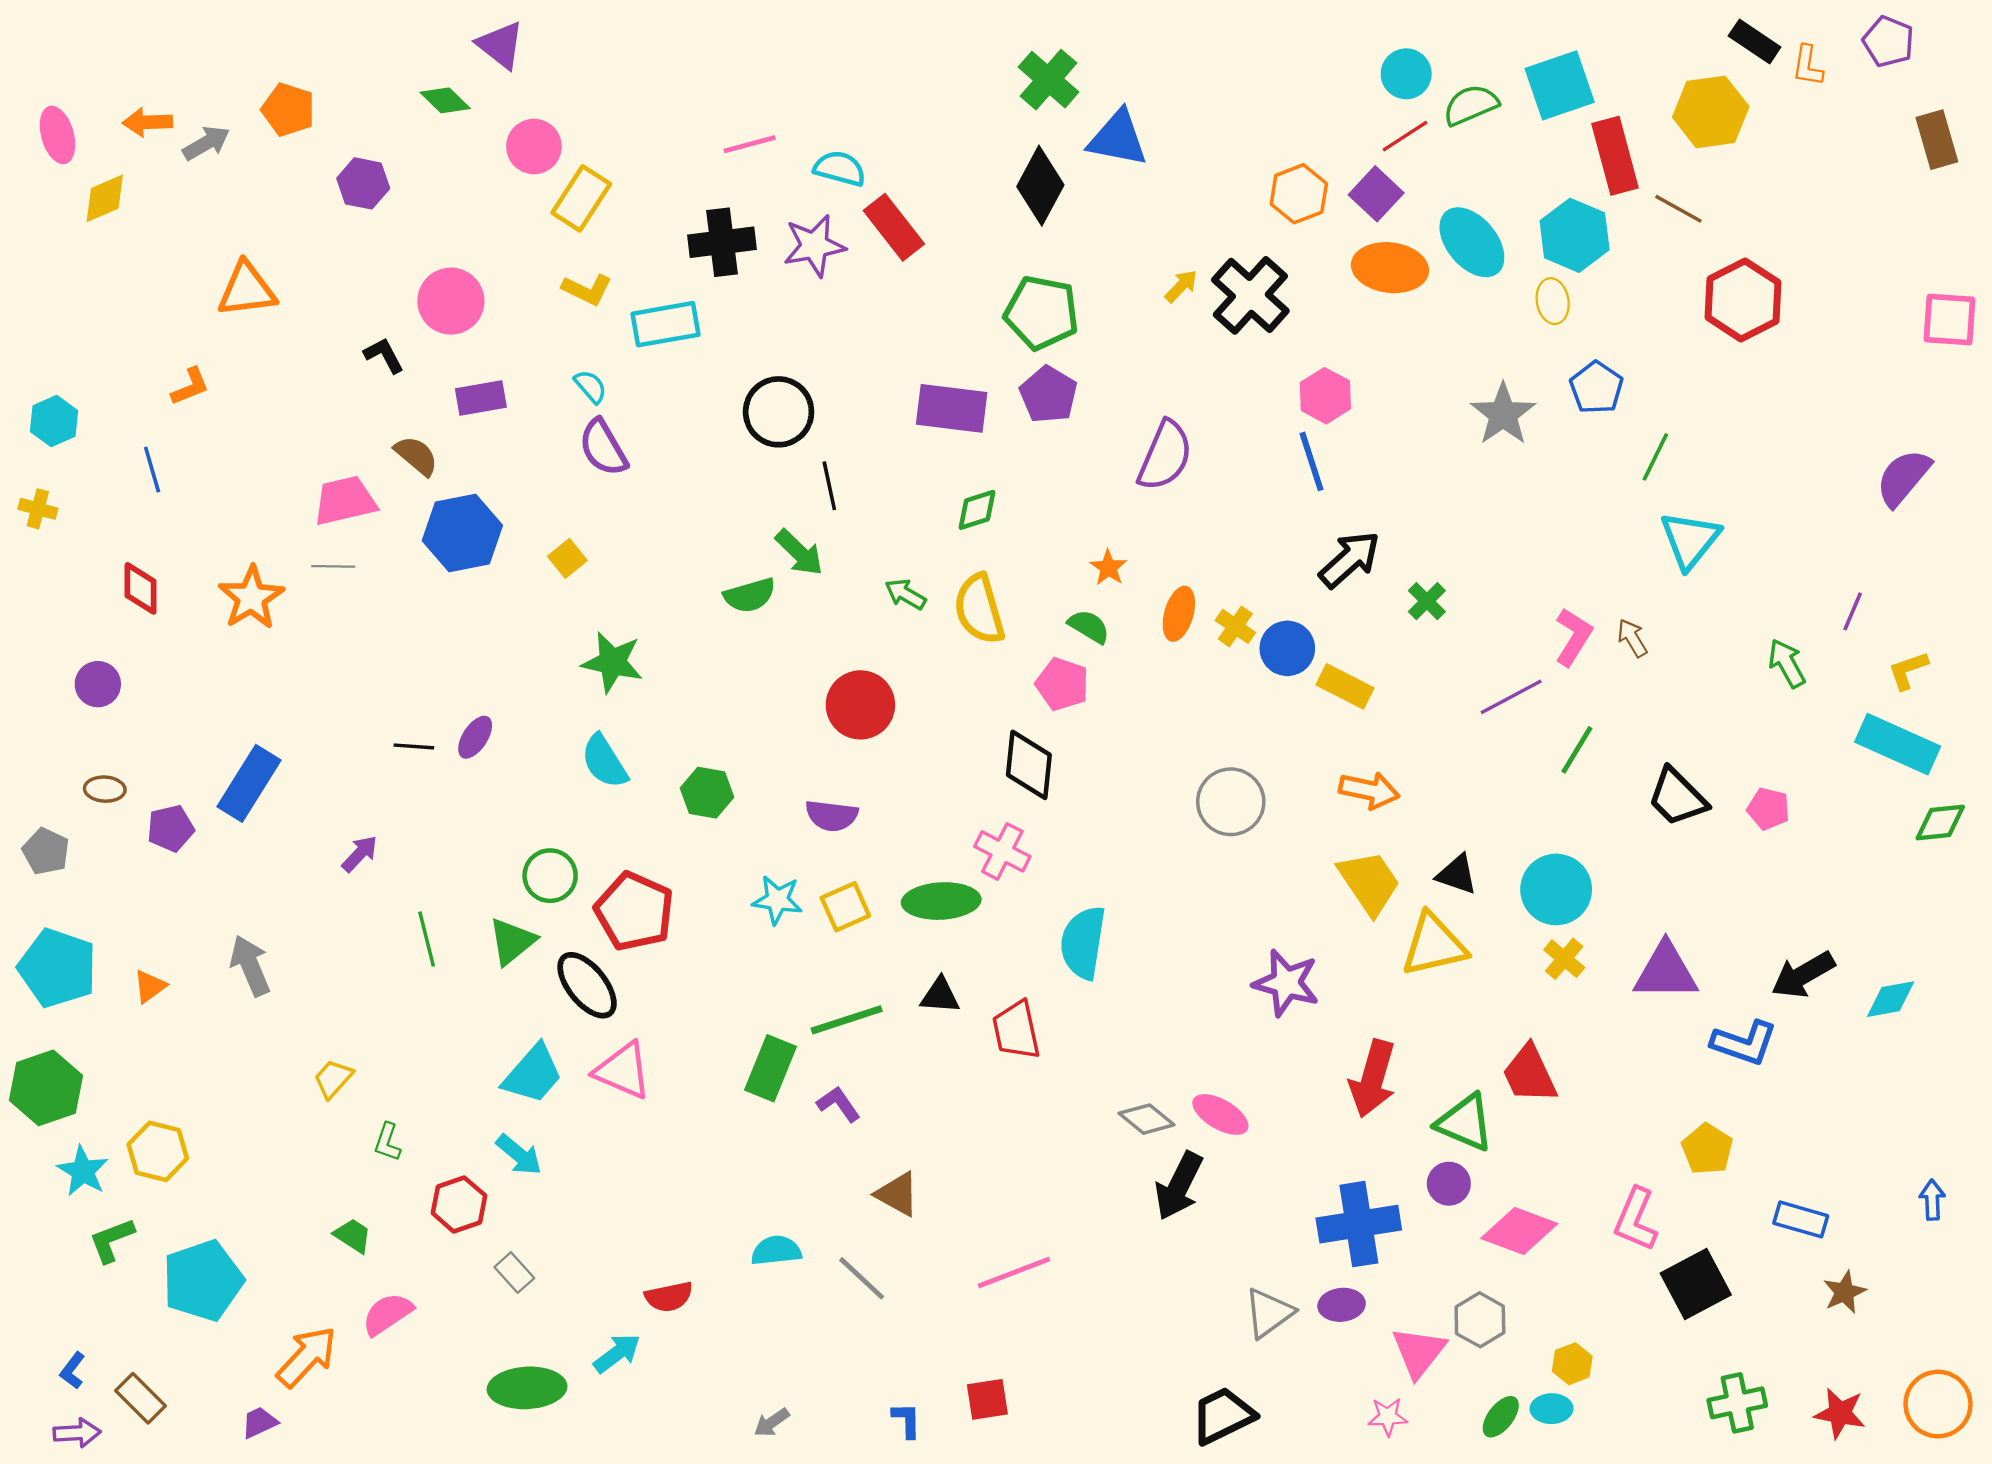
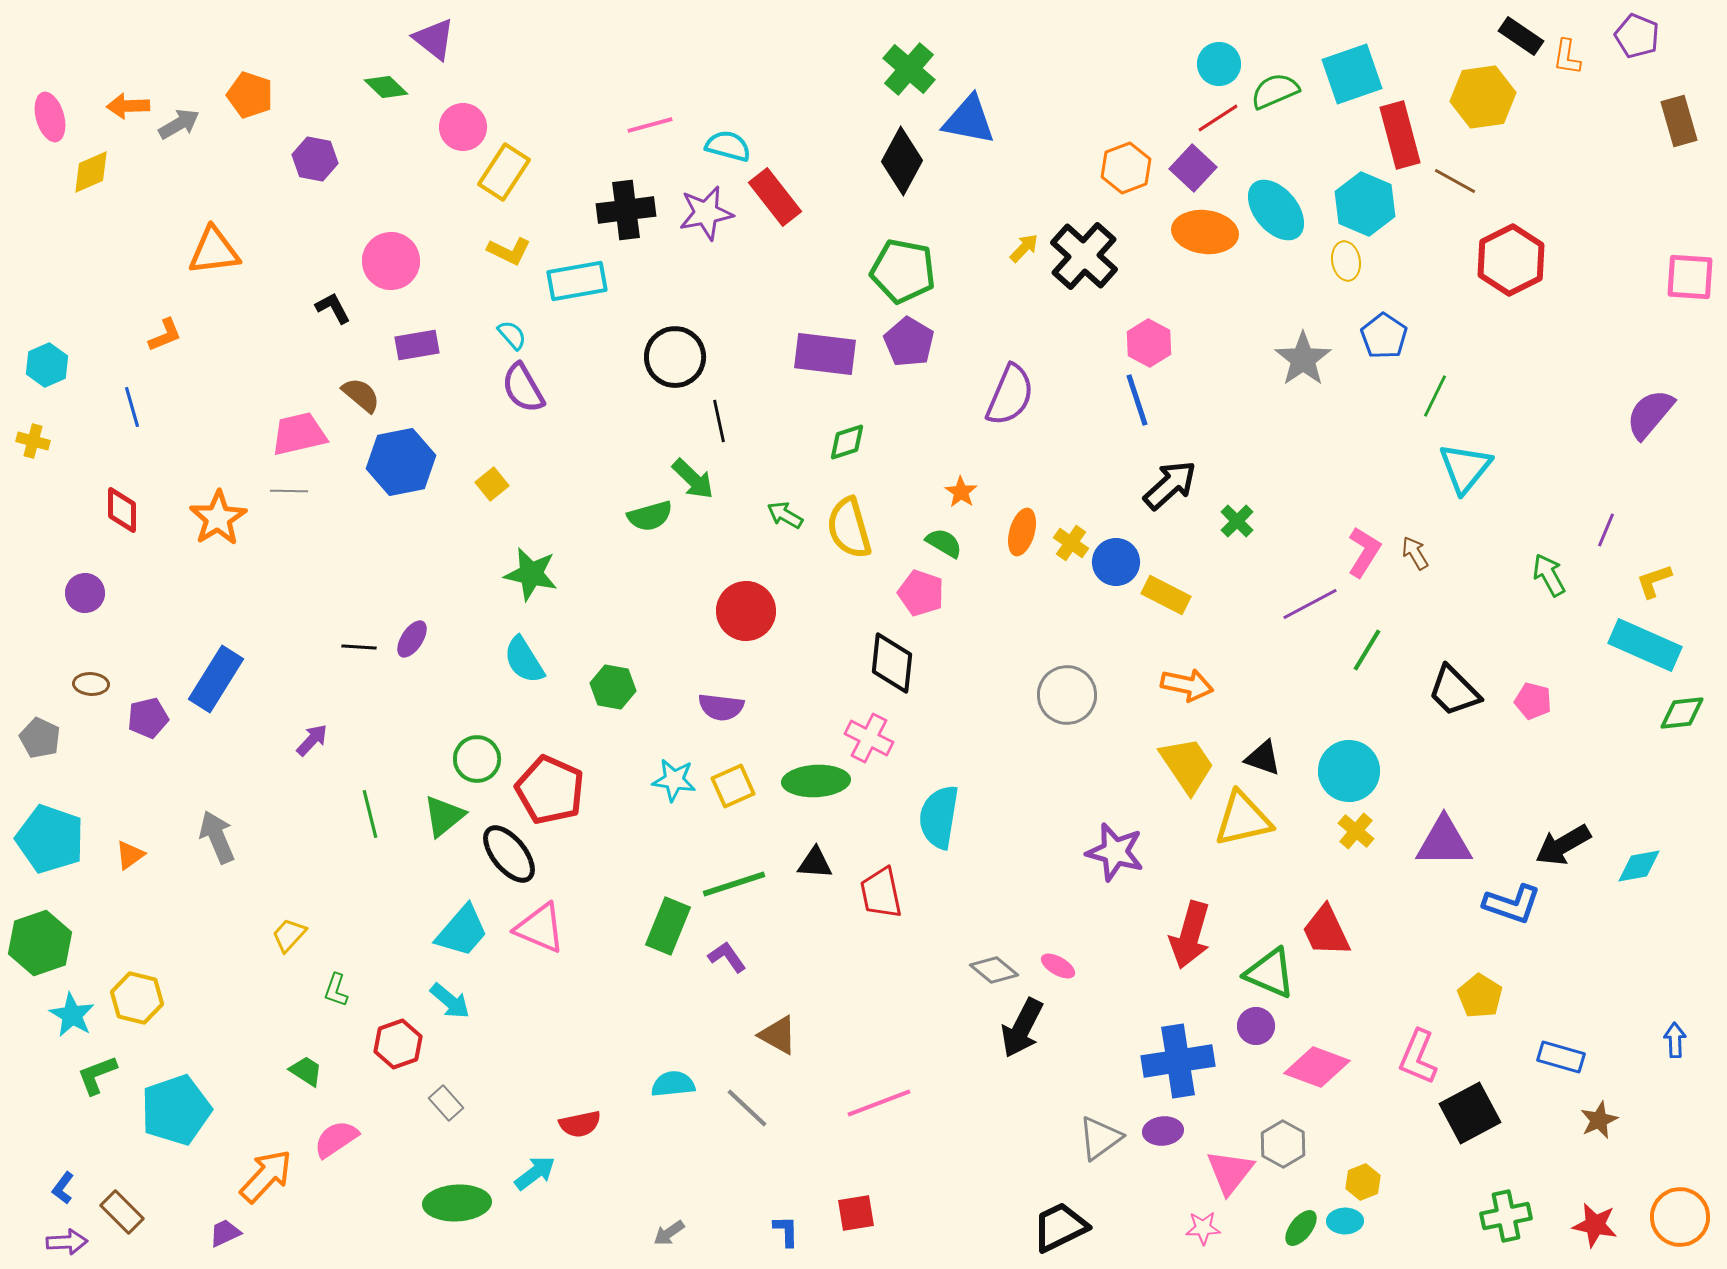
pink ellipse: (1220, 1114) -> (1058, 966), size x0.7

